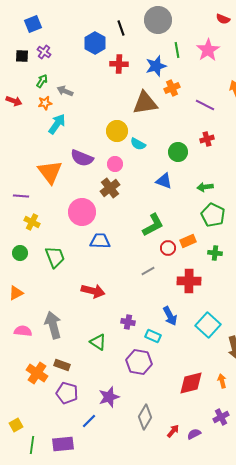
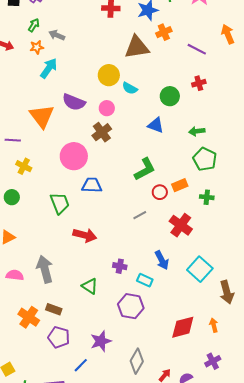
green trapezoid: (55, 257) -> (60, 203), moved
red cross: (189, 281) -> (181, 225), turned 35

